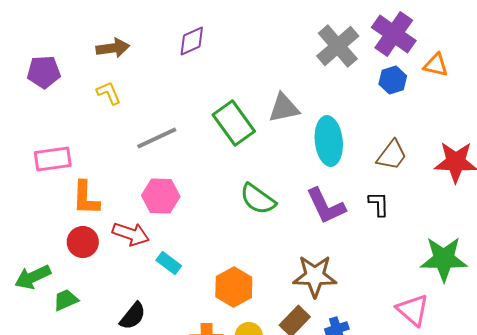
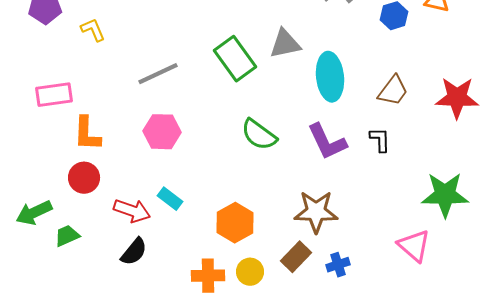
yellow L-shape: (109, 93) -> (93, 30), moved
red arrow: (131, 234) -> (132, 211), moved

